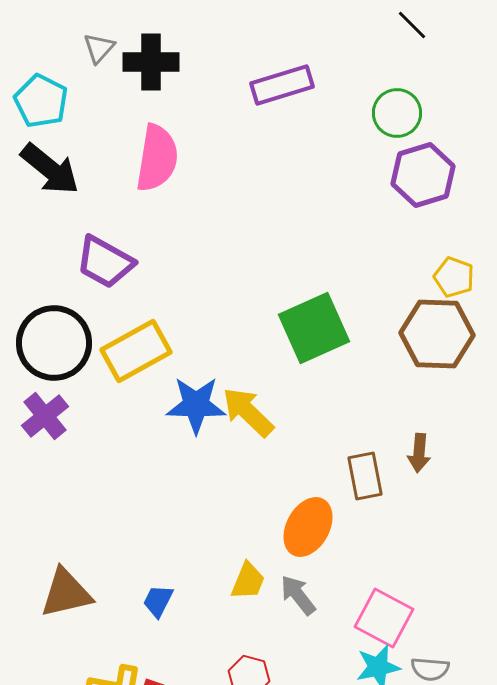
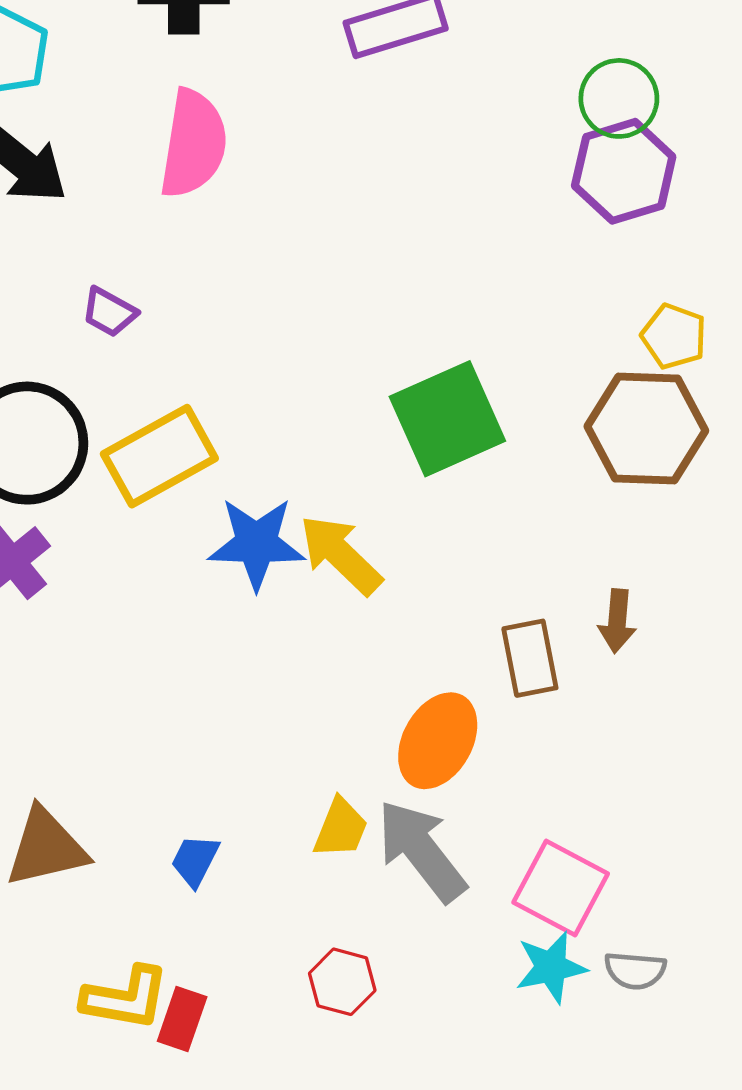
green circle: (397, 113) -> (619, 98), moved
purple trapezoid: (105, 262) -> (109, 312), size x0.6
gray arrow: (298, 595) -> (422, 851), size x1.6

